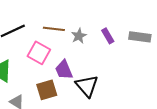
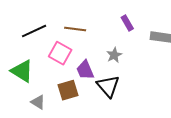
gray star: (79, 36) -> (114, 55), moved
purple rectangle: (108, 36) -> (127, 23), moved

